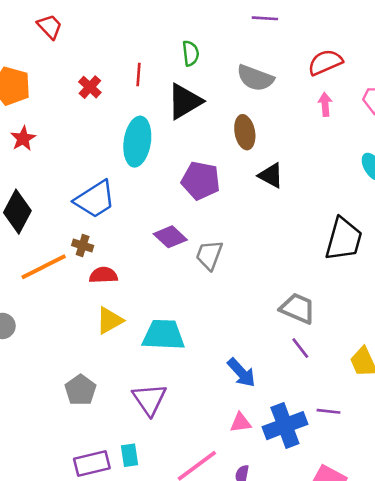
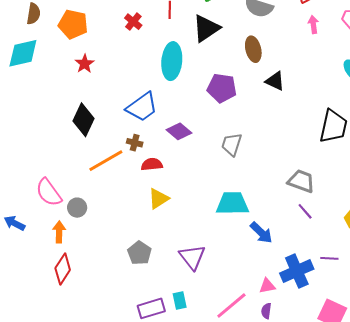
purple diamond: (170, 237) -> (179, 131), moved
cyan trapezoid: (163, 335) -> (232, 204), moved
pink triangle: (241, 423) -> (267, 286), moved

